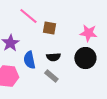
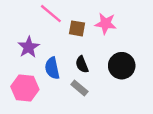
pink star: (88, 33) -> (106, 23), moved
black semicircle: (53, 57) -> (82, 64), turned 72

